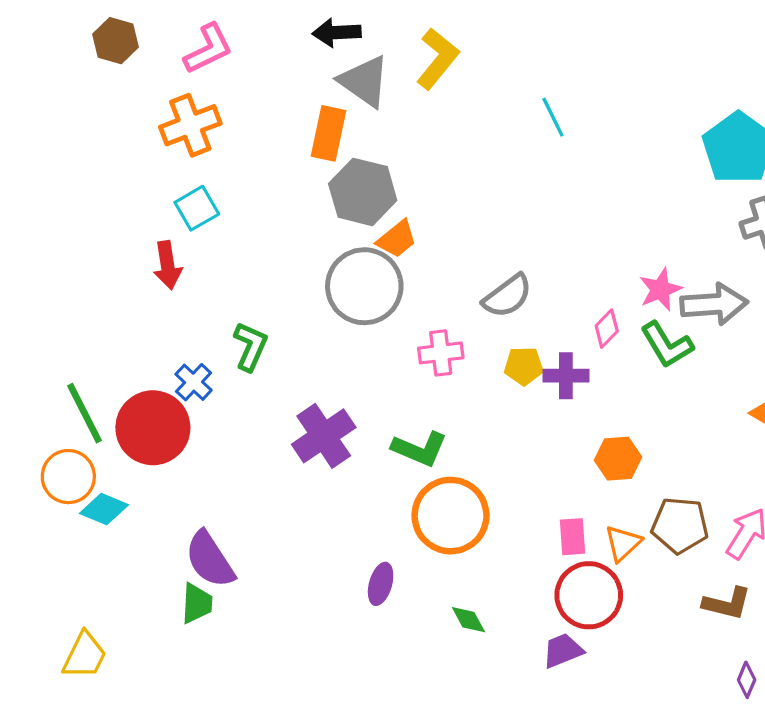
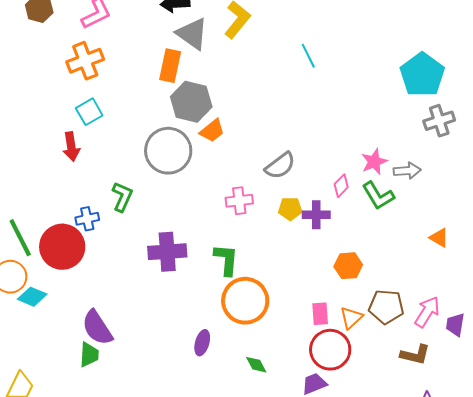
gray circle: (364, 286) -> (168, 151), moved
gray arrow: (714, 304) -> (407, 171), size x0.7
blue cross: (194, 382) -> (87, 219), turned 35
purple cross: (324, 436) -> (167, 252), turned 30
green L-shape: (420, 449) -> (226, 260), turned -108

